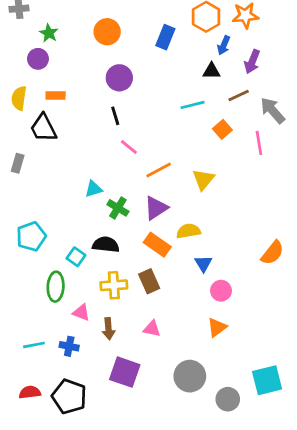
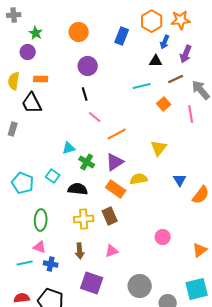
yellow triangle: (203, 180) -> (159, 148), moved
cyan pentagon: (31, 236) -> (23, 183), turned -30
cyan square: (76, 257) -> (53, 176), moved
blue triangle: (203, 264) -> (180, 180), moved
pink circle: (221, 291) -> (163, 237), moved
pink triangle: (81, 312) -> (40, 247), moved
orange triangle: (217, 327) -> (200, 250), moved
pink triangle: (152, 329) -> (112, 251), turned -32

